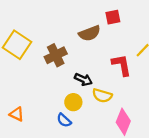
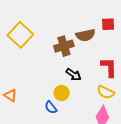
brown cross: (56, 55) -> (64, 46), moved
yellow semicircle: (102, 96) -> (106, 92), moved

